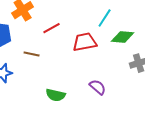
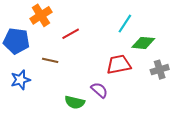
red trapezoid: (85, 42) -> (119, 64), moved
purple semicircle: (98, 87) -> (99, 90), moved

